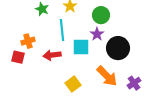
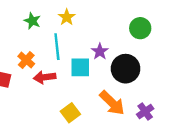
green circle: (101, 15) -> (140, 28), moved
orange cross: (28, 41) -> (26, 60), moved, turned -32

